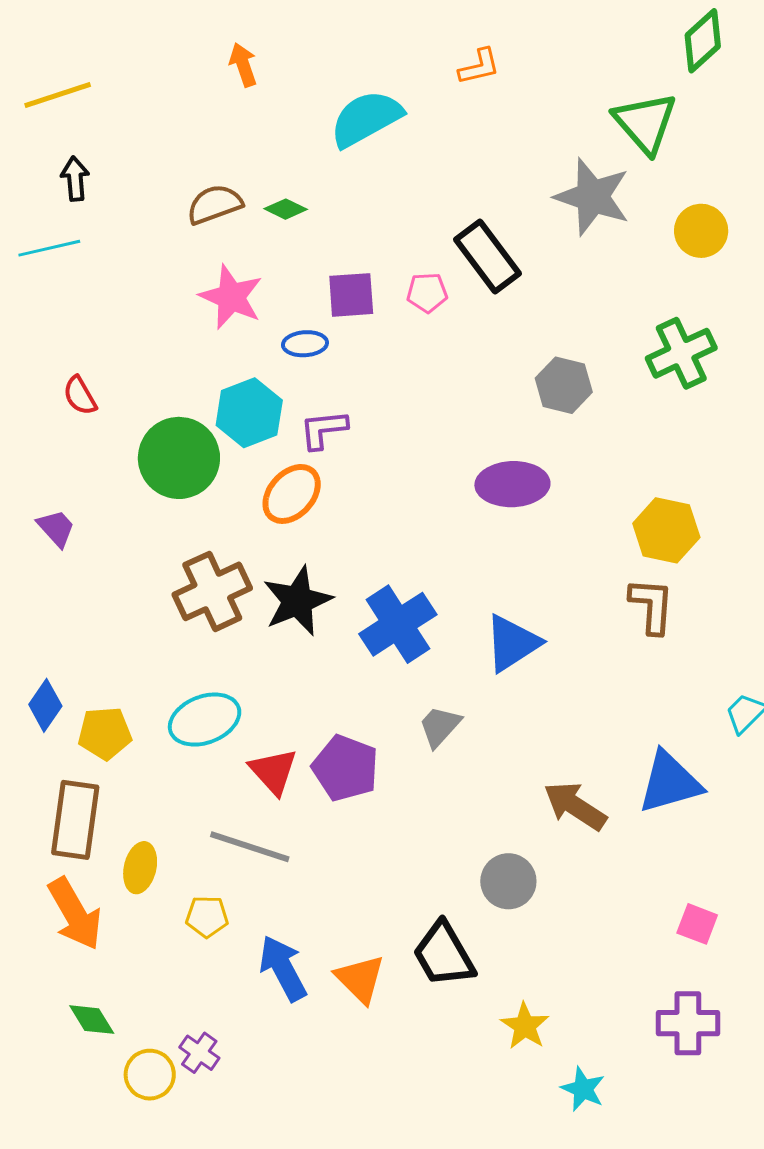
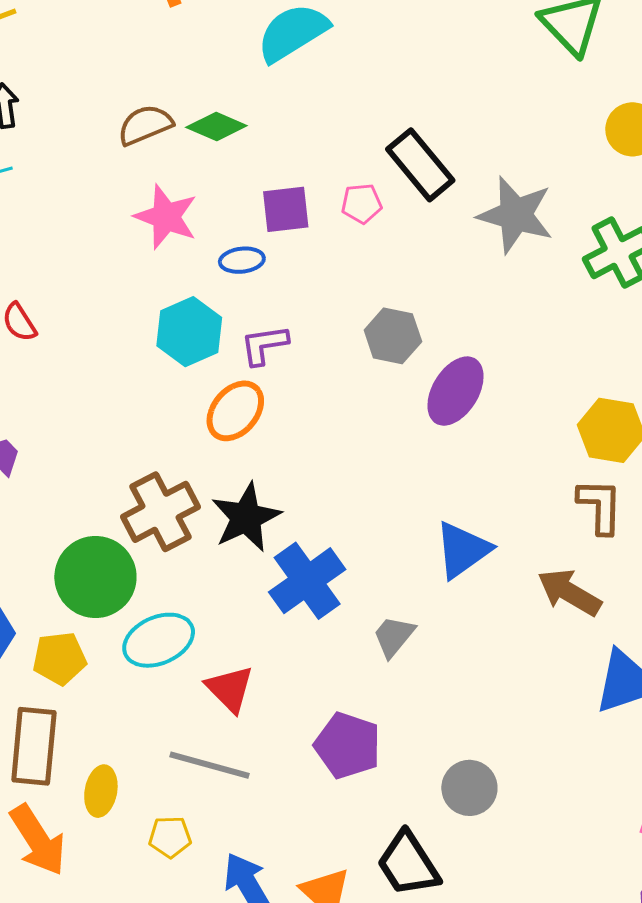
gray star: (592, 197) -> (516, 215), moved
green diamond: (286, 209) -> (216, 127), size x1.4
gray hexagon: (564, 385) -> (393, 336), moved
green circle: (179, 458) -> (95, 577), moved
purple ellipse: (512, 484) -> (455, 391), turned -54
blue cross: (398, 624) -> (307, 581), moved
purple pentagon: (345, 768) -> (348, 745), moved
brown arrow: (575, 806) -> (569, 592), moved

